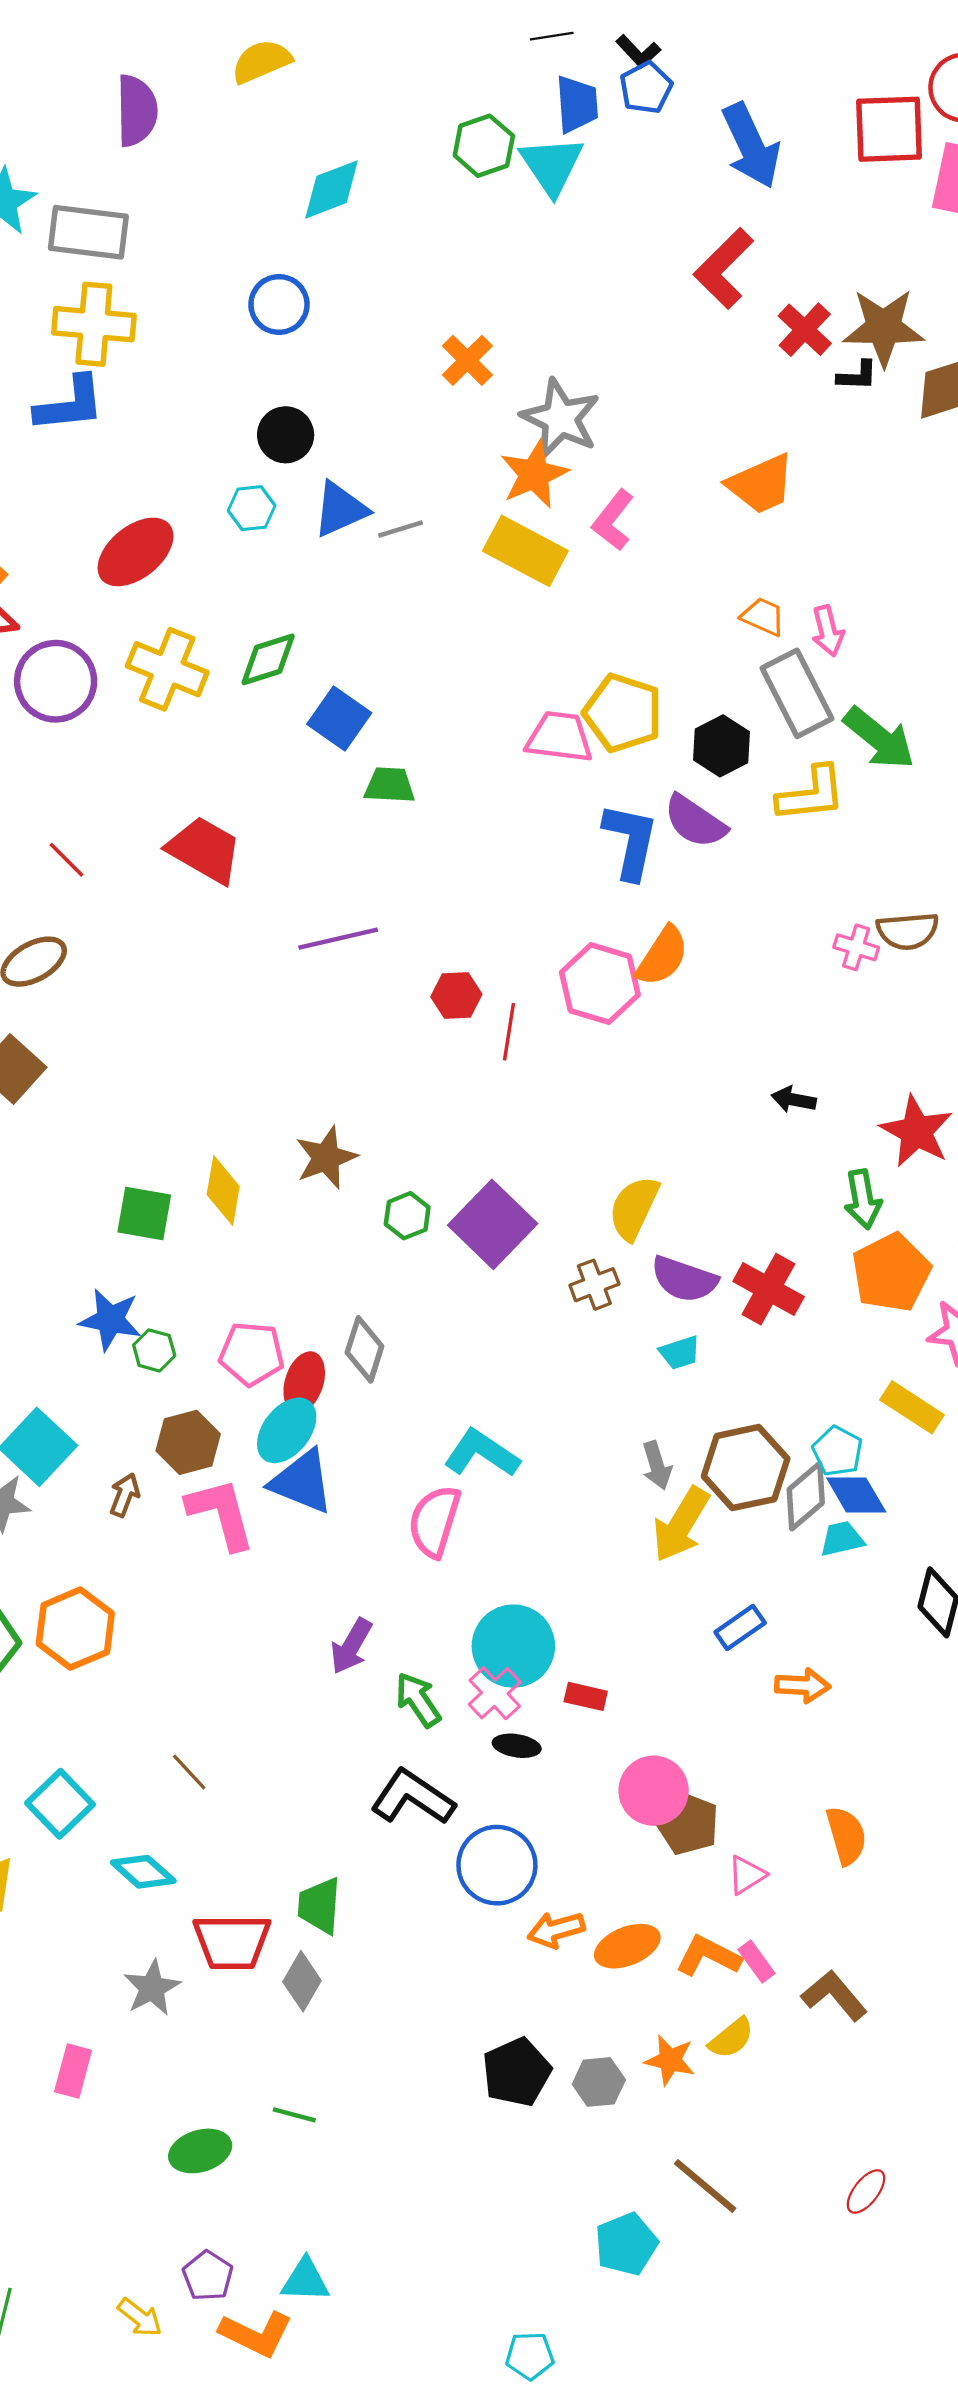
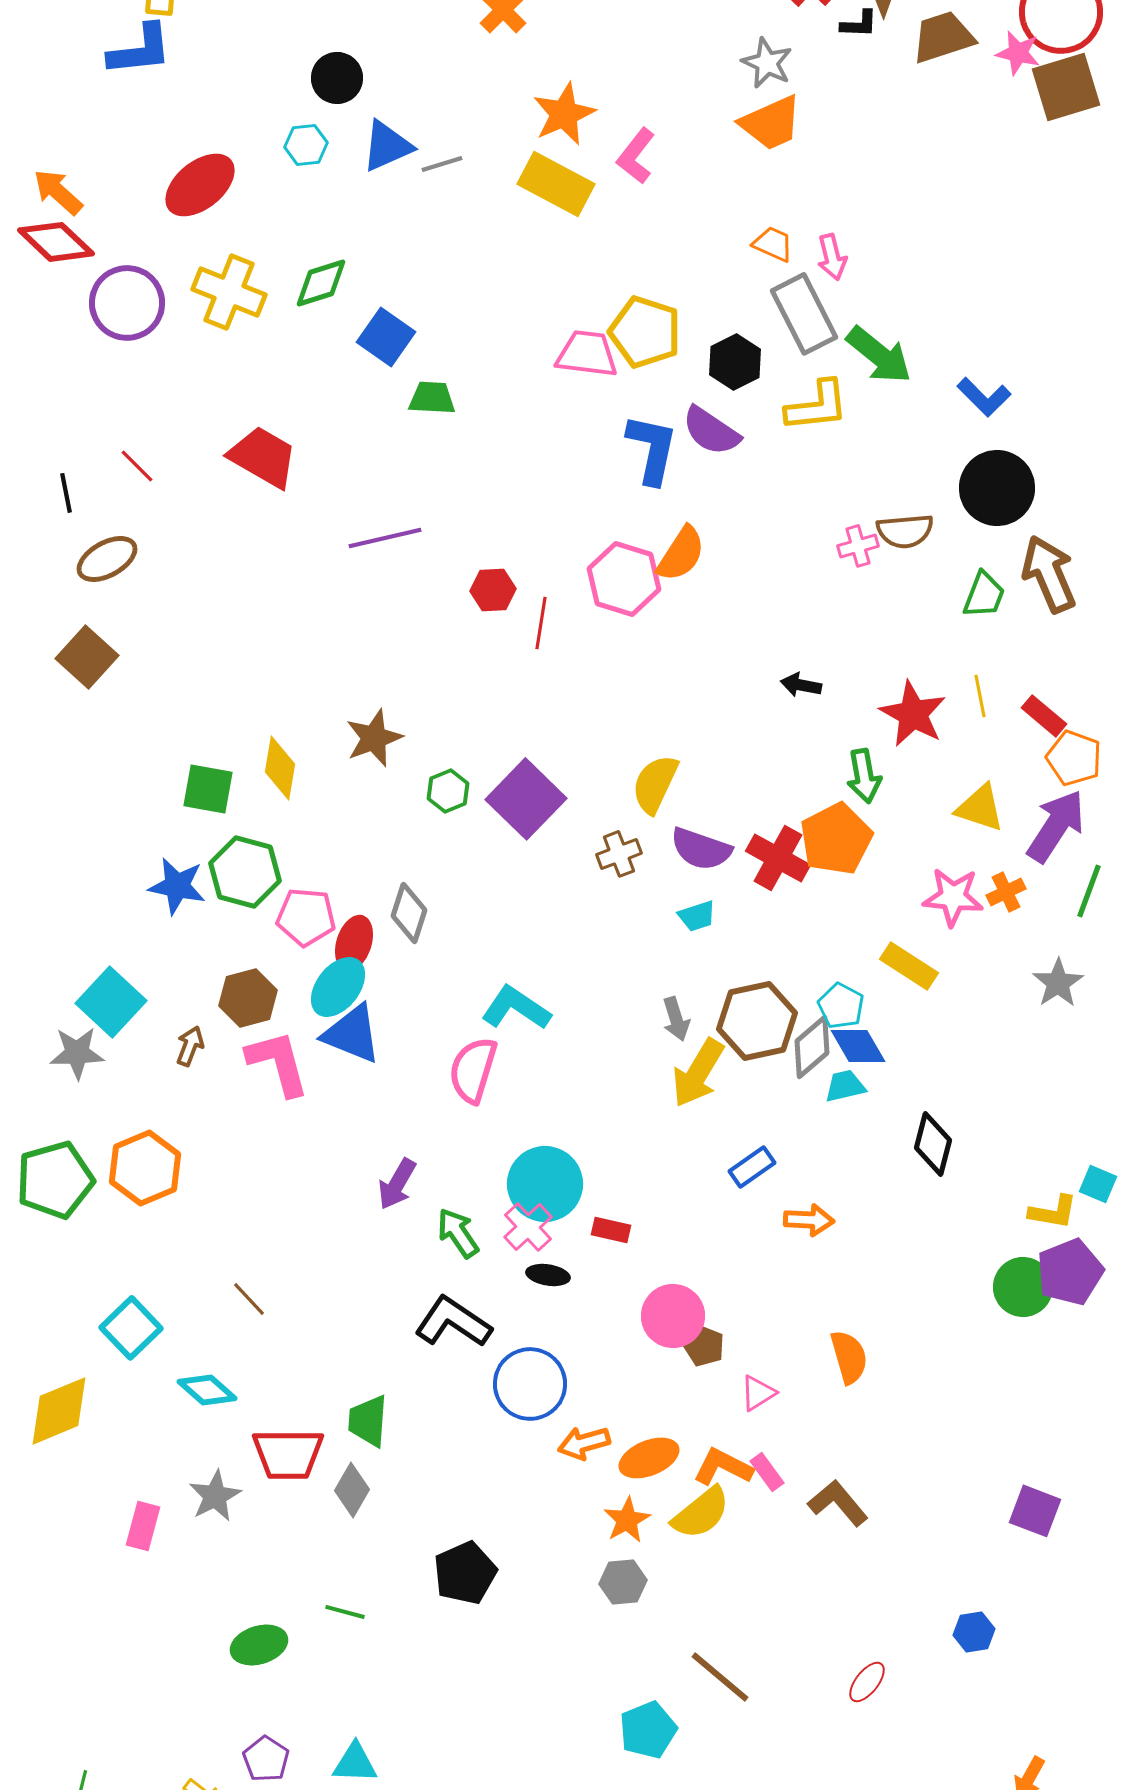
gray star: (560, 418) -> (767, 63), moved, size x0.7
pink cross: (856, 947) -> (858, 546), turned -33
orange pentagon: (891, 1273) -> (836, 839), moved
green hexagon: (154, 1350) -> (245, 872), moved, size x1.8
brown pentagon: (688, 1824) -> (704, 1346), size x0.7
yellow semicircle: (731, 2038) -> (701, 1513), moved, size x1.4
orange star: (670, 2060) -> (627, 1520), moved, turned 30
pink rectangle: (73, 2071) -> (143, 1526), moved
black pentagon: (517, 2072) -> (465, 1573), moved

